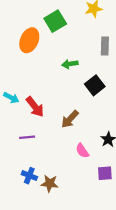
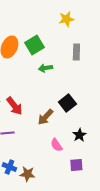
green square: (55, 21) -> (34, 45), moved
black square: (95, 85) -> (67, 103), moved

